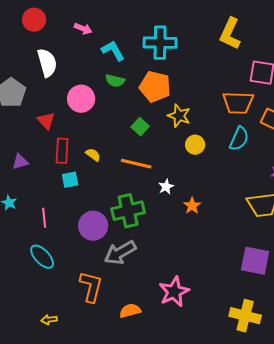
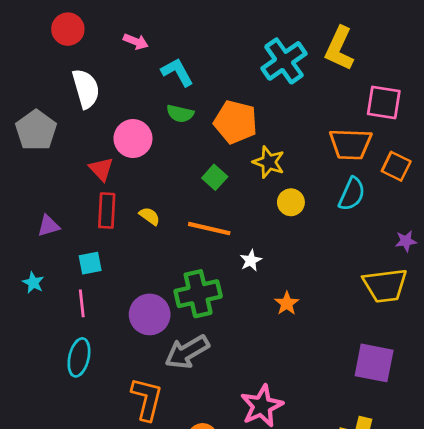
cyan cross: (160, 43) -> (284, 61), moved, turned -36
red triangle: (46, 121) -> (101, 169), moved
cyan square: (70, 180) -> (90, 263), moved
orange star: (192, 206) -> (287, 303), moved
cyan ellipse: (42, 257) -> (79, 357), turned 56

